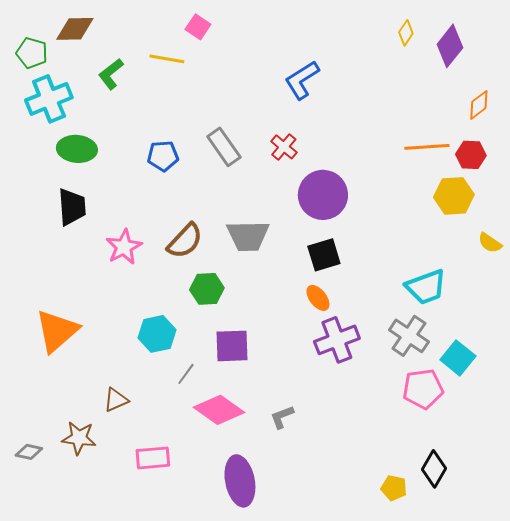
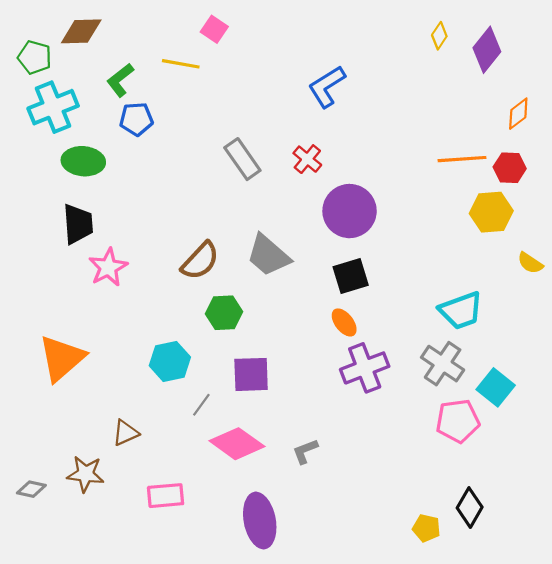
blue pentagon: (163, 156) -> (136, 119), moved
gray trapezoid: (248, 236) -> (268, 255), turned 42
pink star: (124, 247) -> (108, 267), moved

